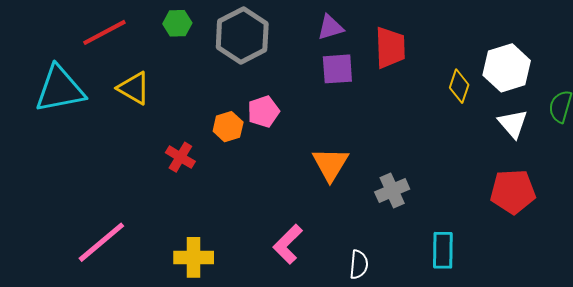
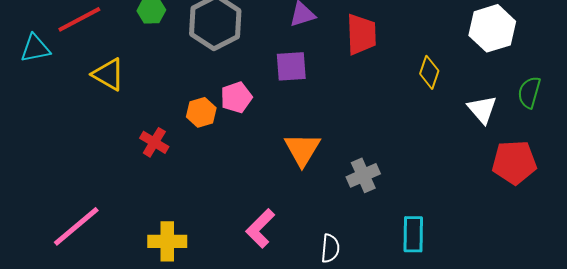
white hexagon: (507, 68) -> (492, 28), moved
purple square: (337, 69) -> (291, 66), moved
cyan triangle: (60, 89) -> (35, 48), moved, size x0.6
red pentagon: (513, 192) -> (514, 162), moved

